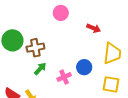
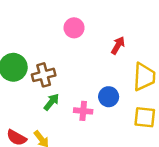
red arrow: (94, 28) -> (118, 45), turned -80
pink cross: (64, 77) -> (83, 111), turned 32

